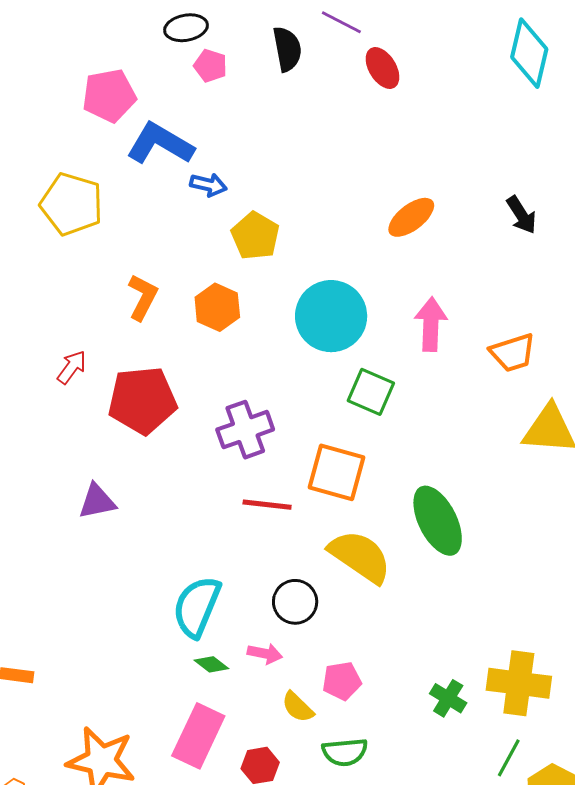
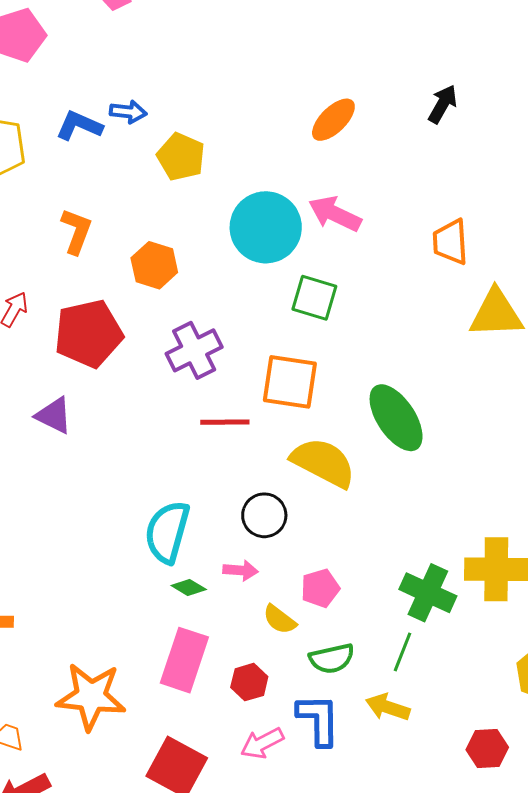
blue L-shape: (160, 144) -> (79, 126), moved, size x0.7
black arrow: (521, 215) -> (443, 104), turned -111
orange hexagon: (217, 307) -> (154, 265), moved
pink arrow: (431, 324) -> (335, 214), moved, turned -60
orange trapezoid: (513, 353) -> (450, 242), turned 111
purple triangle: (97, 501) -> (54, 416), moved, turned 45
green cross: (448, 698) -> (428, 593), size x1.5
green line: (509, 758) -> (402, 652), moved

